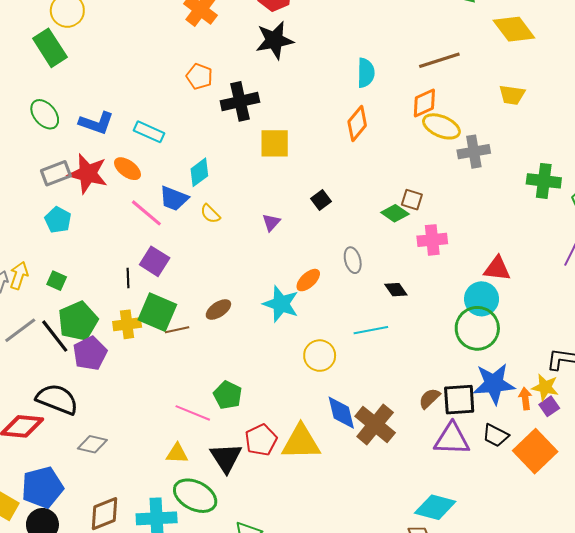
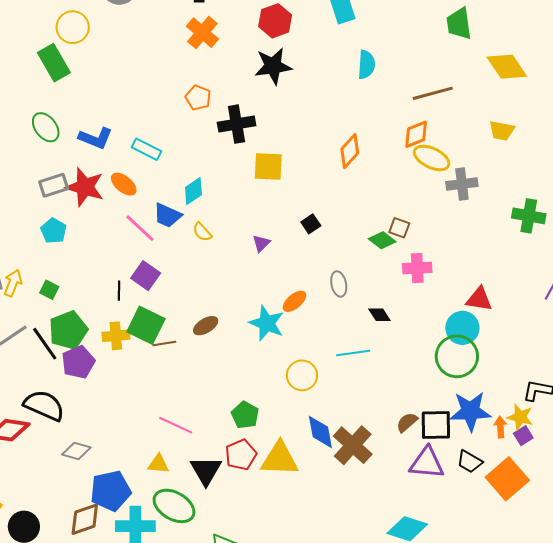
cyan semicircle: (366, 73) -> (366, 65), moved
green pentagon: (228, 395) -> (245, 415), moved
blue pentagon: (42, 487) -> (111, 491), moved

